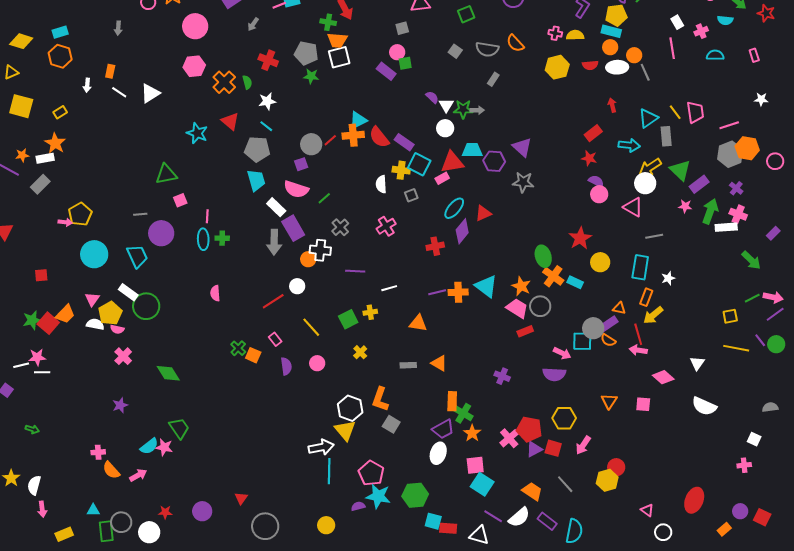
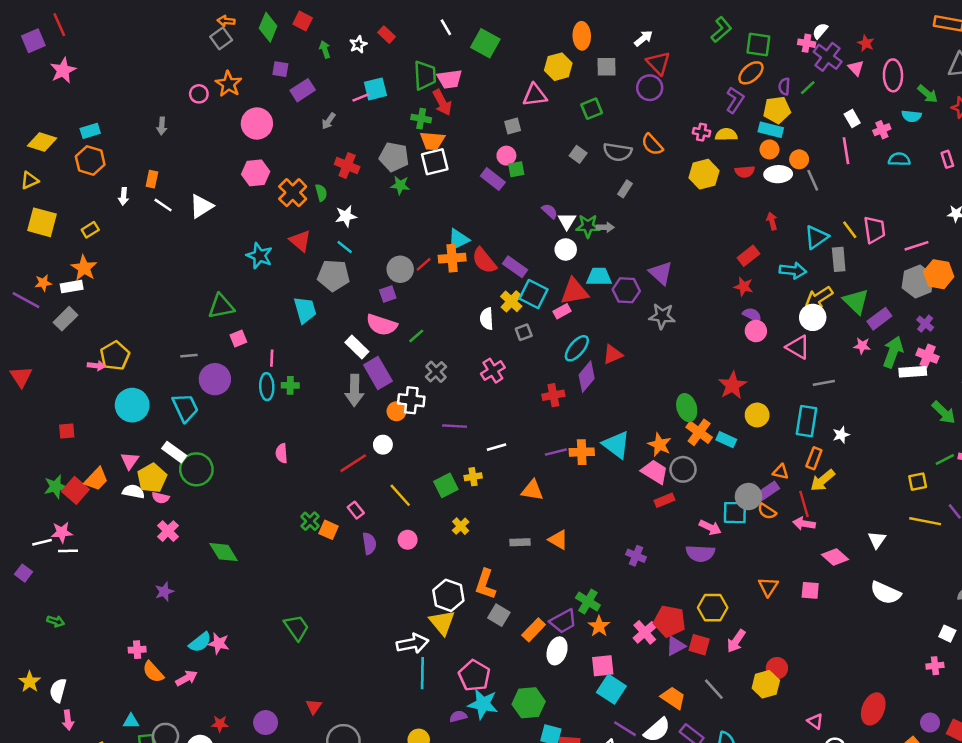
yellow cross: (401, 170) -> (511, 301), turned 36
cyan trapezoid: (256, 180) -> (305, 310), moved
orange rectangle: (452, 401) -> (534, 630), moved, turned 42
green trapezoid: (179, 428) -> (296, 627), moved

